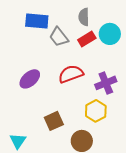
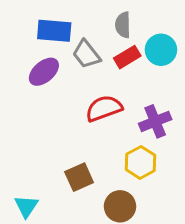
purple ellipse: (30, 79) -> (44, 72), moved

